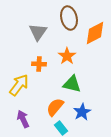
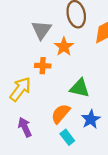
orange star: (67, 56) -> (64, 47), moved

